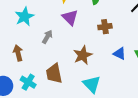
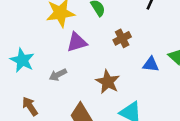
purple triangle: (70, 17) -> (77, 42), turned -42
gray arrow: (47, 37) -> (58, 75), turned -128

